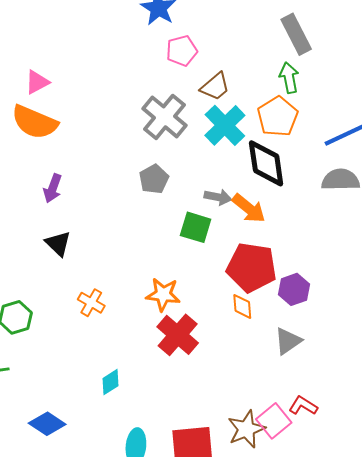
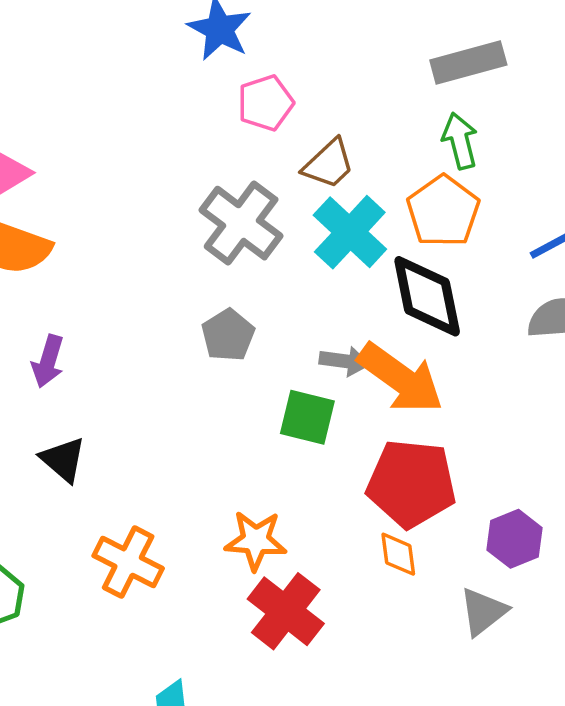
gray rectangle: (296, 34) -> (468, 62), turned -75
orange arrow: (249, 208) -> (400, 378), size x1.4
purple hexagon: (294, 289) -> (515, 539), moved
orange cross: (91, 303) -> (128, 562), size x1.4

